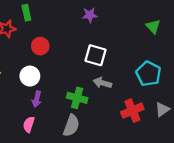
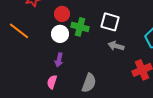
white circle: (30, 76) -> (60, 34), moved
green cross: (77, 98) -> (80, 27), moved

